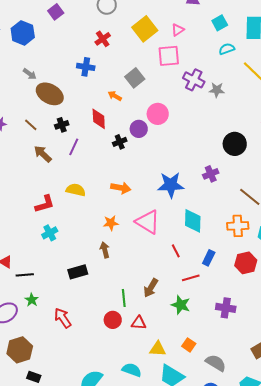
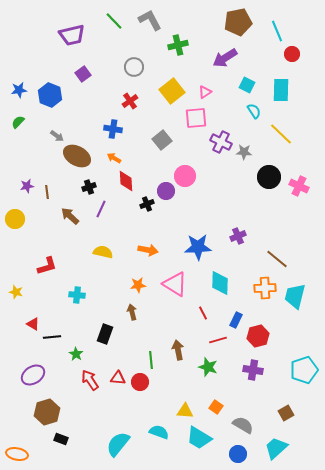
cyan square: (220, 23) -> (247, 85), turned -35
cyan semicircle: (227, 49) -> (254, 111), turned 77
orange arrow: (115, 96) -> (114, 158), moved
brown line: (31, 125) -> (47, 192), moved, turned 40
black circle: (235, 144) -> (269, 177), moved
red L-shape: (45, 204) -> (47, 266), moved
cyan cross: (50, 233) -> (77, 295), turned 35
red hexagon: (246, 263) -> (258, 336), moved
black rectangle: (78, 272) -> (105, 334), turned -54
brown arrow: (151, 288) -> (178, 350), turned 138
green star: (32, 300) -> (76, 354), moved
red triangle: (139, 323) -> (118, 378), moved

